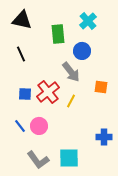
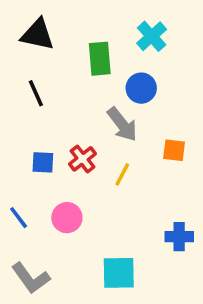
red cross: (48, 92) -> (83, 159), size x0.7
blue line: (20, 126) -> (19, 218), moved
gray L-shape: (38, 160) -> (31, 278), moved

